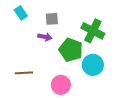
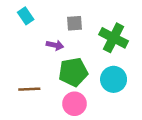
gray square: (52, 19) -> (74, 23), moved
green pentagon: (71, 50) -> (73, 72), moved, turned -30

